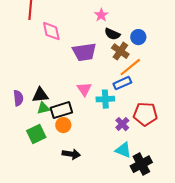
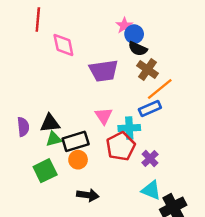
blue circle: (138, 37) -> (134, 34), moved
red pentagon: (145, 114) -> (121, 146), moved, turned -30

